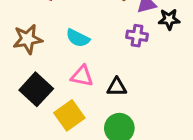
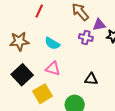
purple cross: (137, 36) -> (86, 37), moved
black triangle: (117, 87) -> (91, 79), moved

